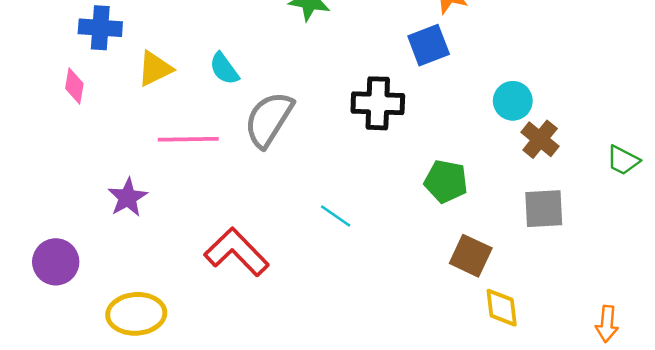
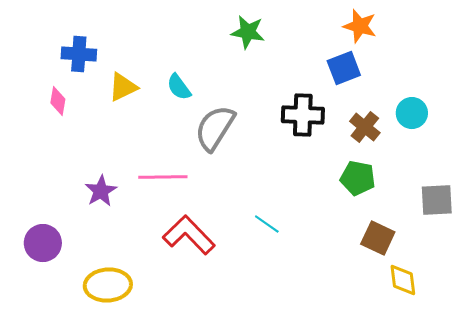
pink line: (188, 139) -> (163, 177), moved
brown cross: (540, 139) -> (365, 127), moved
cyan line: (336, 216) -> (267, 224), moved

